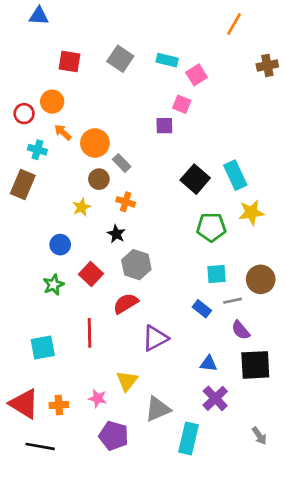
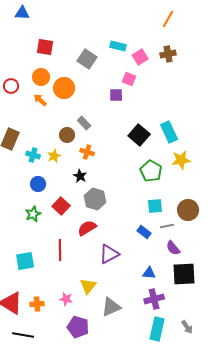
gray square: (120, 59) -> (87, 59), moved
brown cross: (267, 65) -> (168, 54), moved
orange circle: (52, 102) -> (41, 77), moved
orange circle: (95, 143) -> (64, 88), moved
cyan cross: (37, 150) -> (33, 155), moved
green pentagon: (211, 227) -> (151, 171), turned 30
purple cross: (215, 398) -> (154, 299), turned 30
cyan rectangle: (188, 438) -> (157, 329), moved

